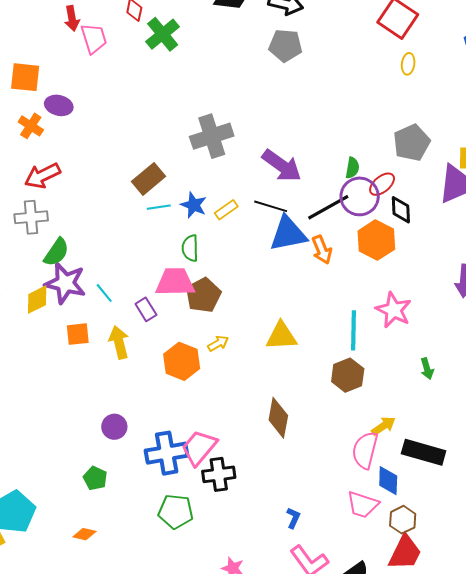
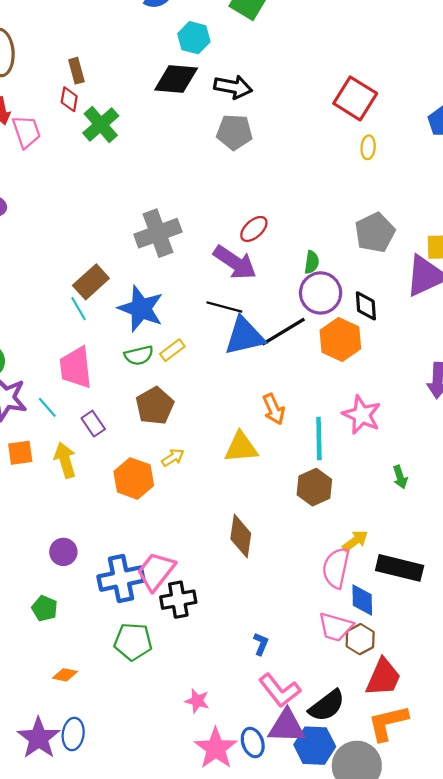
red ellipse: (382, 184) -> (254, 229), moved
blue star: (194, 205) -> (141, 309), size x1.6
cyan line: (159, 207) -> (78, 309), moved, turned 70
black line: (328, 207) -> (283, 332), moved
yellow rectangle: (226, 210) -> (172, 350), moved
green semicircle: (190, 248) -> (139, 355), turned -100
orange arrow: (322, 250) -> (274, 409), moved
pink trapezoid: (175, 282) -> (76, 367), moved, turned -93
brown hexagon: (403, 520) -> (360, 639), moved
orange diamond: (84, 534) -> (65, 675), moved

